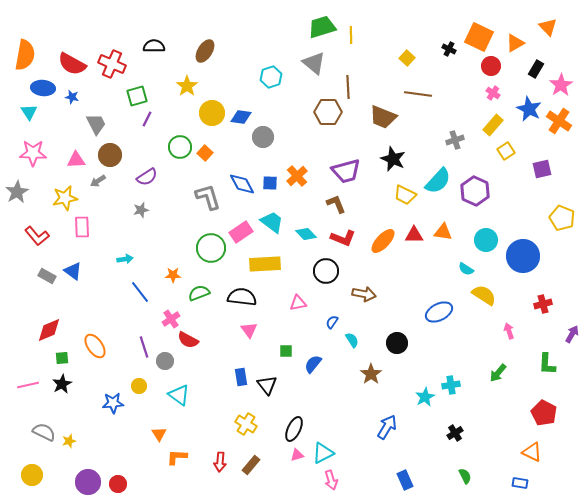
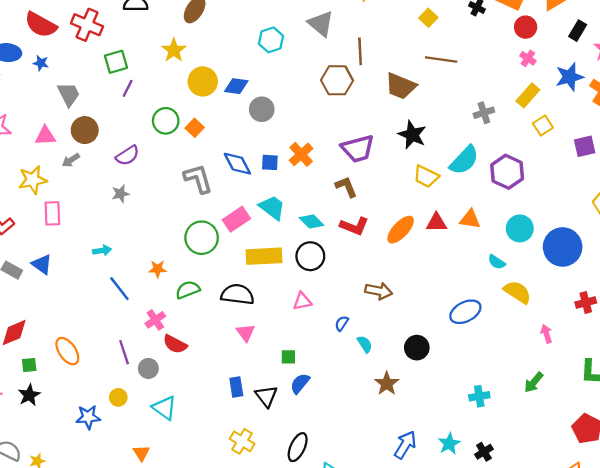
blue star: (529, 109) -> (570, 77), turned 30
black circle: (326, 271) -> (310, 256), moved
blue semicircle: (313, 364) -> (300, 383), moved
cyan star: (425, 397) -> (449, 444), moved

